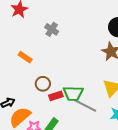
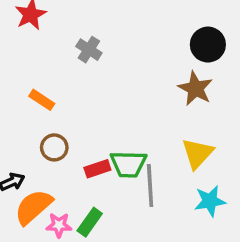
brown circle: (43, 84) -> (54, 147), moved
gray line: (85, 106) -> (150, 186), turned 60

